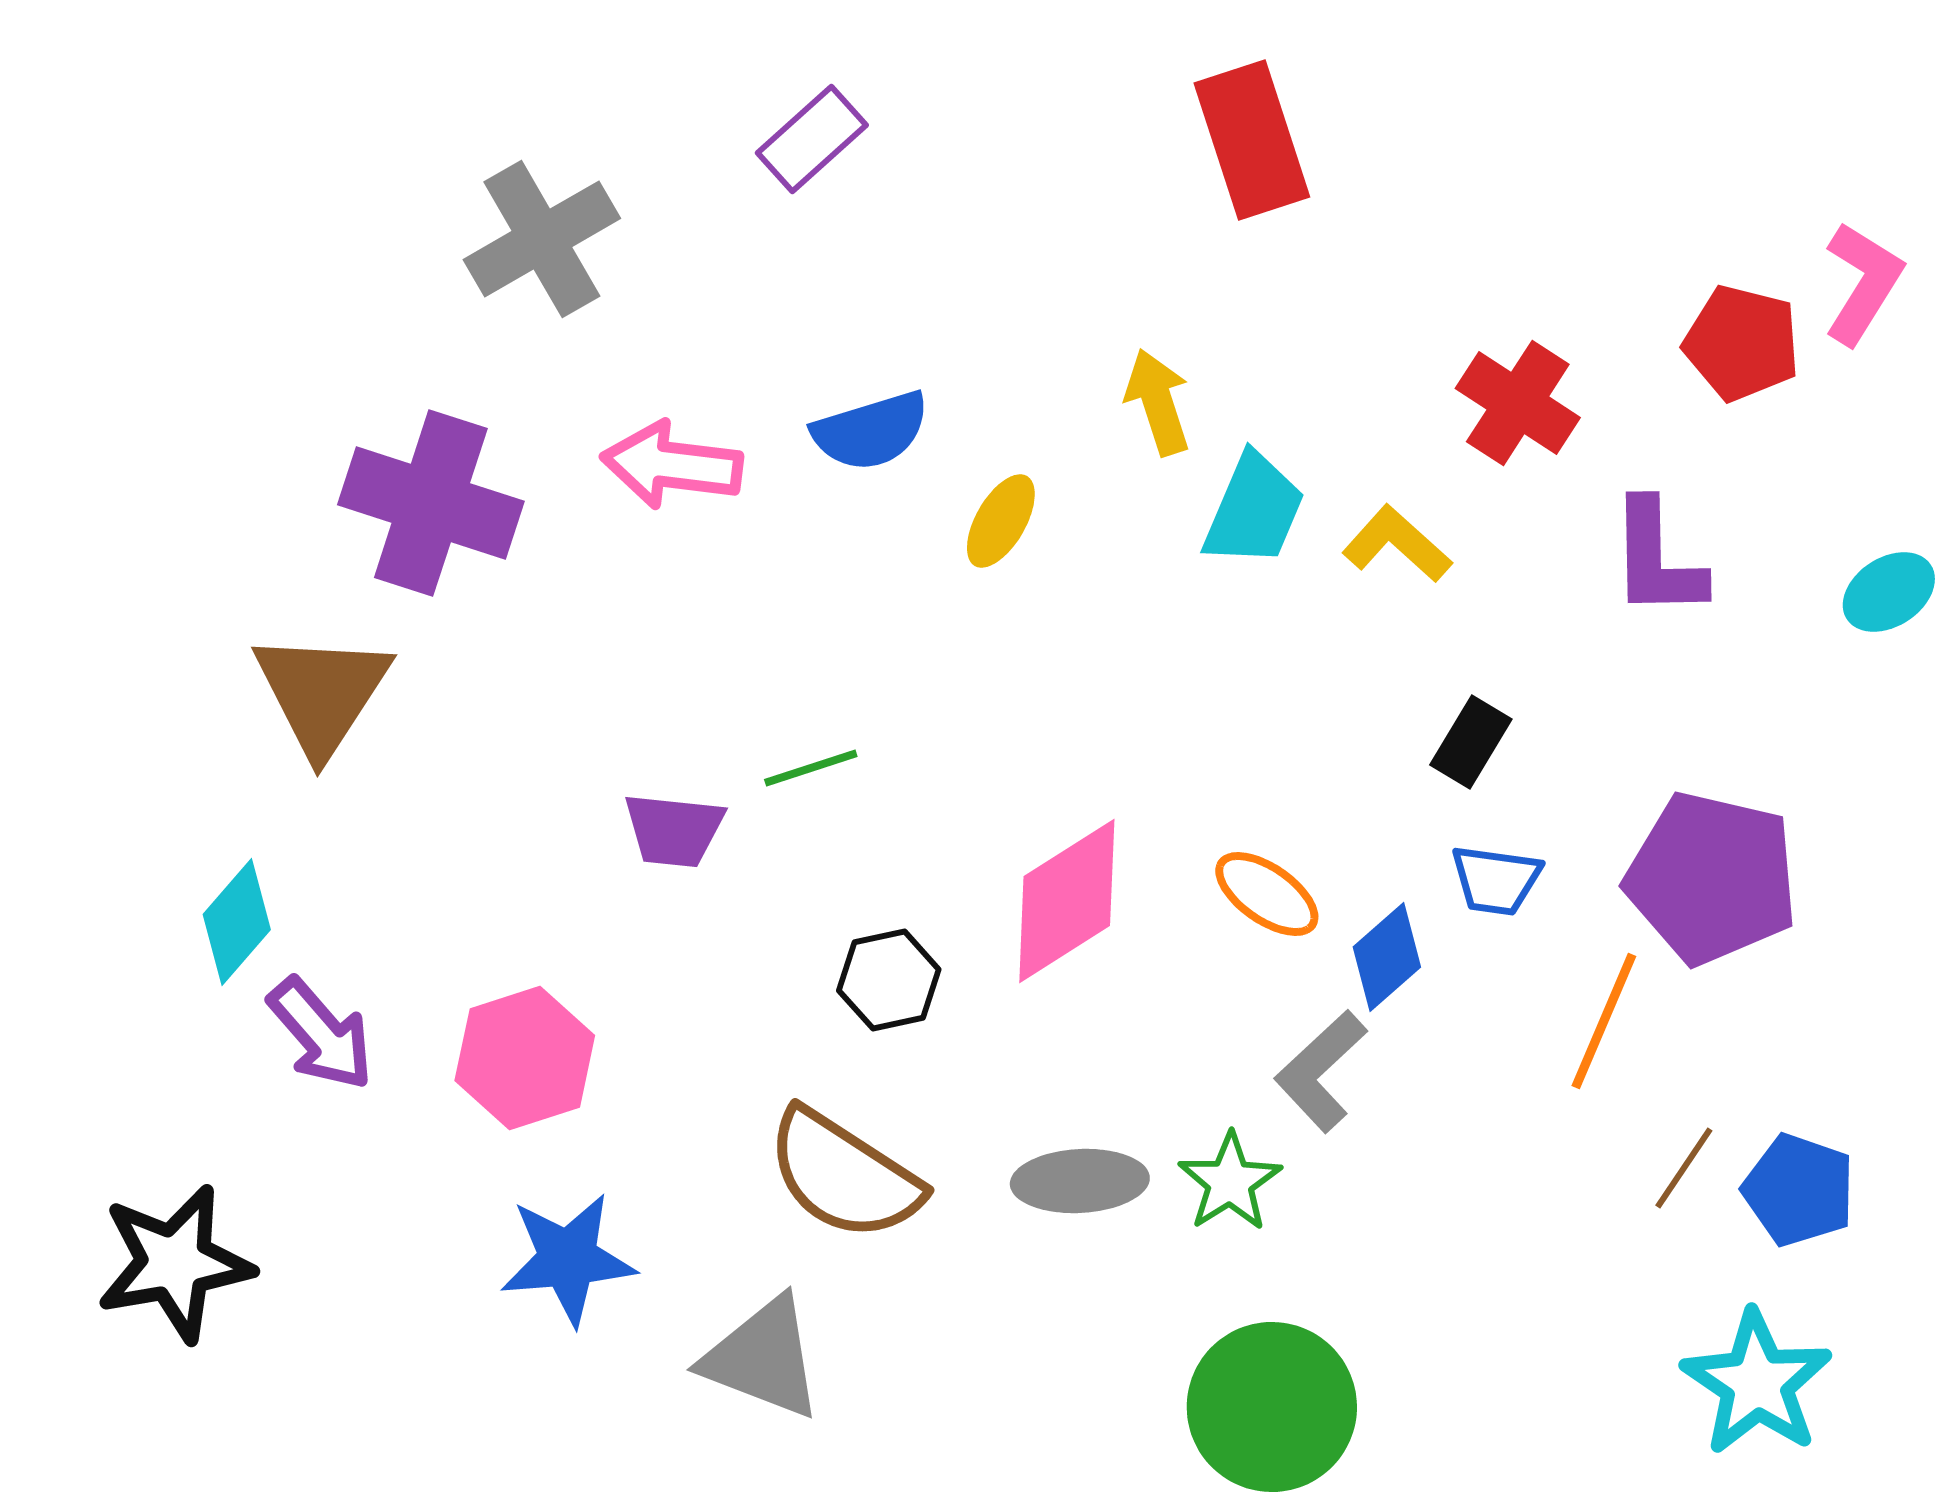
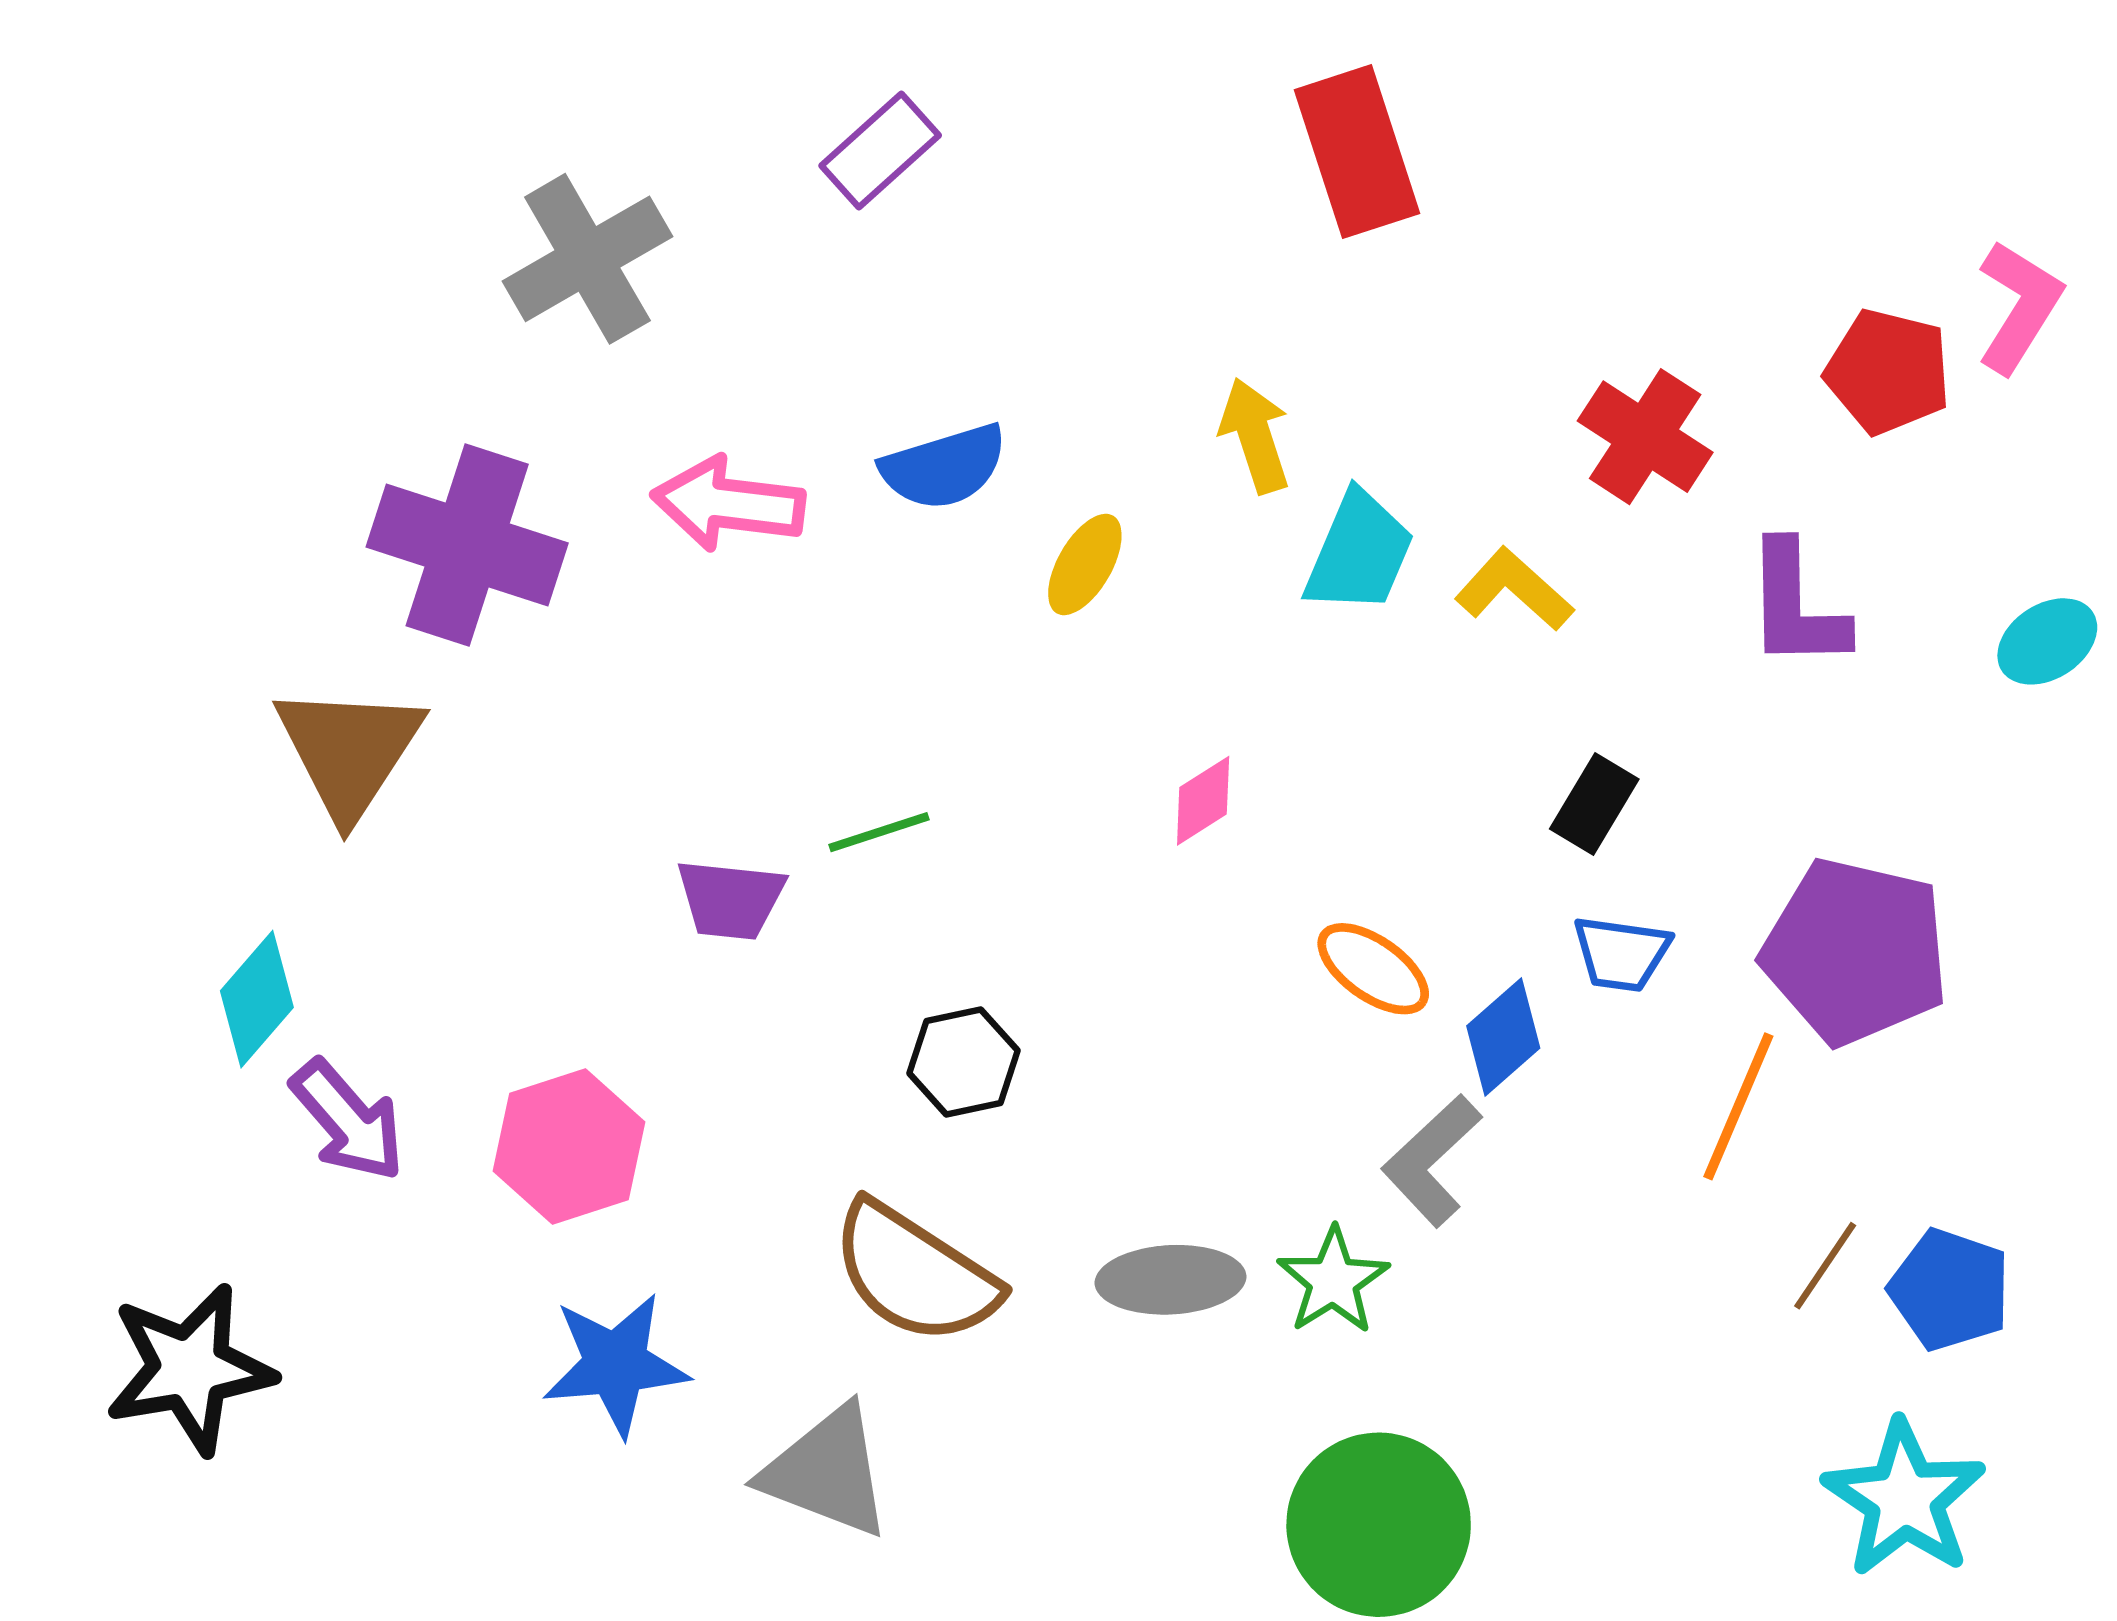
pink diamond: (1067, 901) -> (1203, 801), moved, size x0.5

